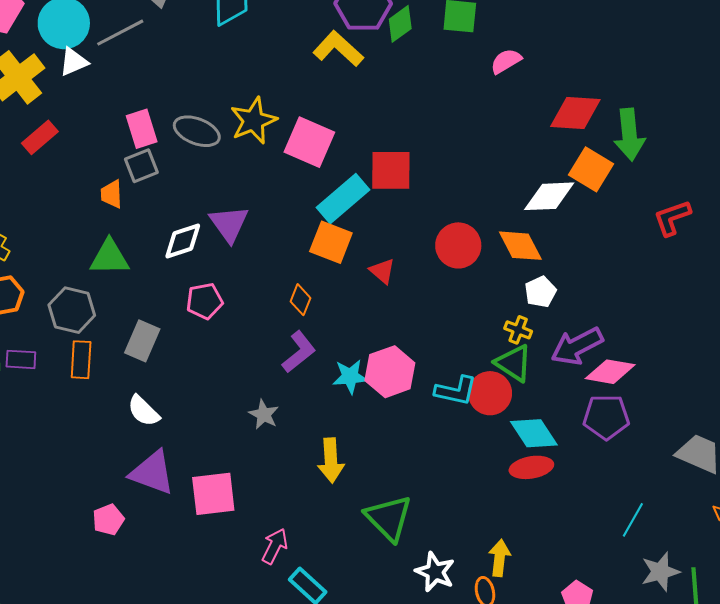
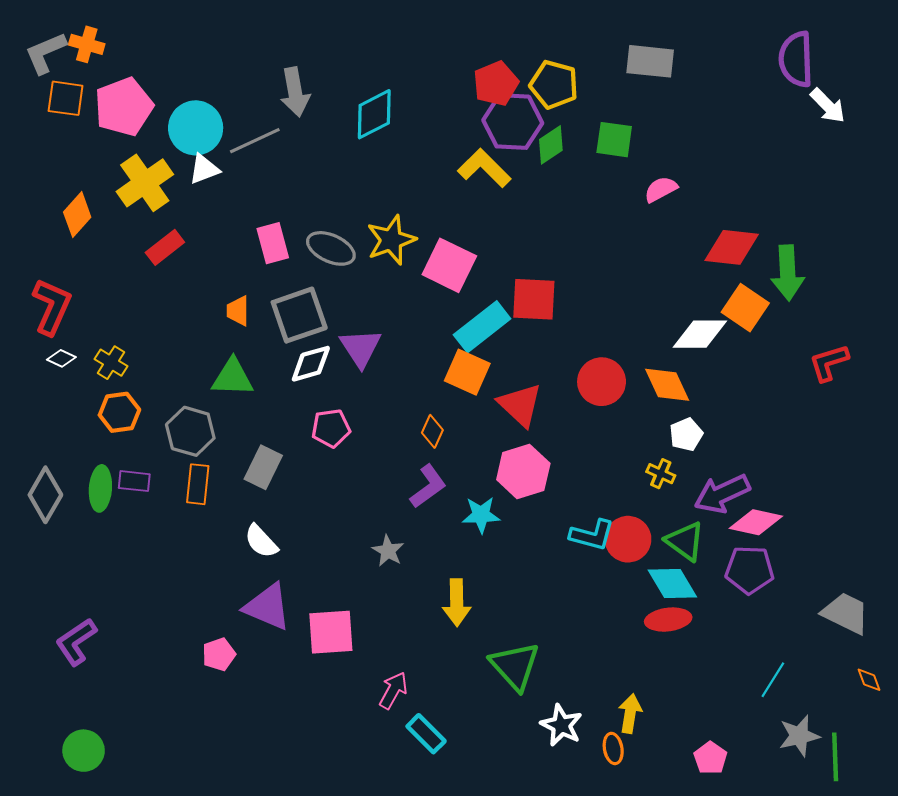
gray square: (141, 166) -> (299, 315), moved, size x1.6
red triangle: (382, 271) -> (520, 405), size x1.6
green triangle: (514, 363) -> (685, 541), moved
pink hexagon: (390, 372) -> (523, 472), moved

